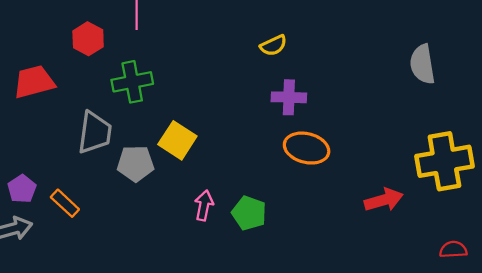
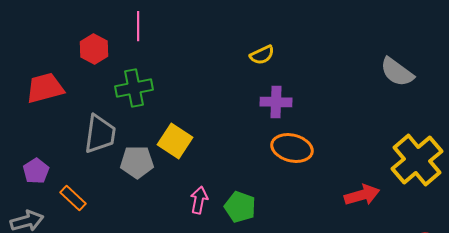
gray semicircle: (422, 64) -> (397, 72), turned -45
yellow cross: (444, 161) -> (417, 160), turned -30
purple pentagon: (22, 189) -> (36, 171), moved

